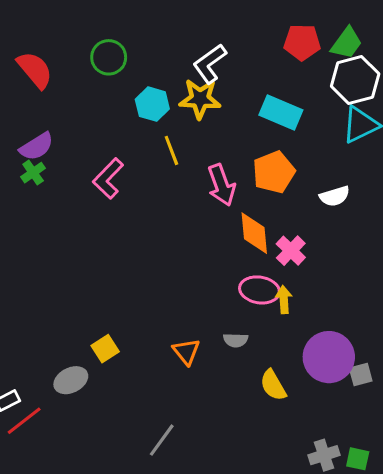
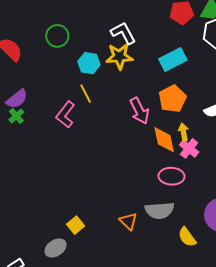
white L-shape: (210, 64) -> (123, 33), turned 104
cyan rectangle: (281, 112) -> (173, 60), turned -44
yellow line: (171, 150) -> (86, 94), moved
yellow arrow: (284, 300) -> (184, 132), moved
gray semicircle: (236, 340) -> (160, 210), size x1.8

